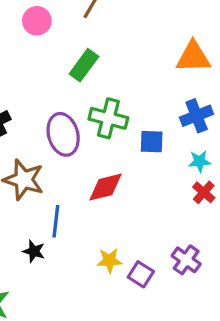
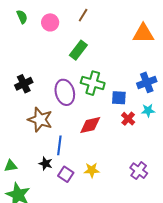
orange triangle: (193, 57) -> (143, 33), moved
red cross: (204, 192) -> (128, 119), moved
purple square: (141, 274) -> (66, 174), moved

